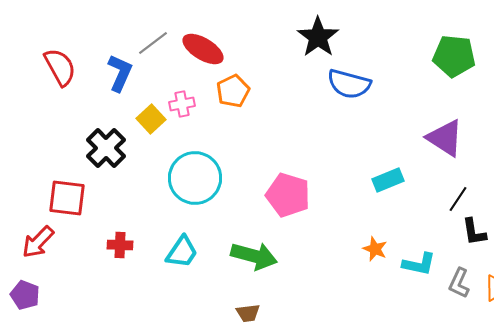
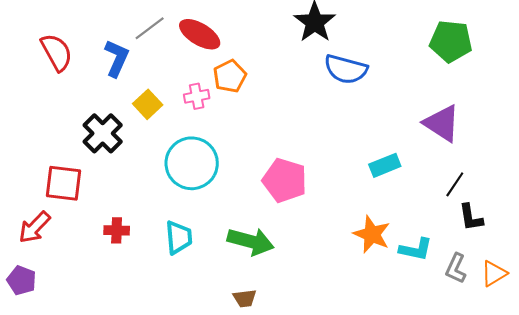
pink cross: (182, 104) -> (197, 96), moved
orange star: (375, 249) -> (372, 234), size x1.5
cyan trapezoid: (182, 252) -> (179, 237), turned -39

